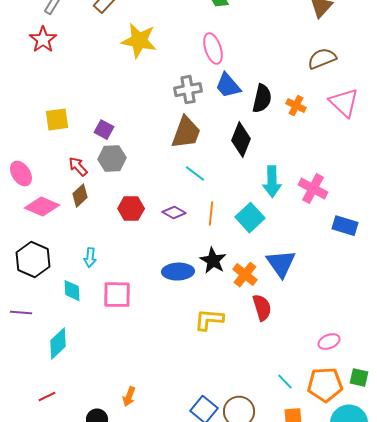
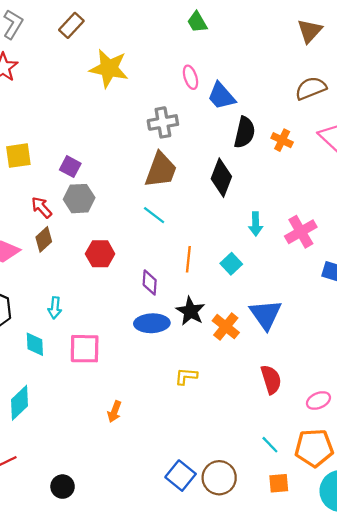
pink ellipse: (213, 49) -> (190, 77), size x0.7
blue trapezoid: (228, 86) -> (221, 96), moved
cyan line: (195, 174) -> (154, 215), moved
cyan arrow: (272, 182) -> (256, 224), size x0.7
pink cross: (313, 189) -> (301, 232), turned 32
purple diamond: (174, 213) -> (150, 282), moved, turned 65
cyan square: (250, 218) -> (231, 264), size x0.7
red semicircle: (262, 308) -> (271, 380), moved
yellow L-shape: (209, 320) -> (186, 376), size x0.7
orange arrow: (129, 397) -> (114, 412), moved

